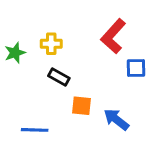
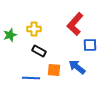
blue arrow: (116, 119) -> (77, 67), moved
blue line: (35, 130) -> (31, 78), moved

